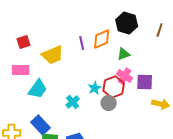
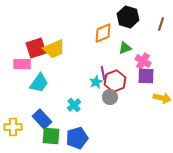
red square: (24, 42) -> (36, 48), moved, size x1.5
purple line: (82, 43) -> (103, 73), moved
pink cross: (125, 76) -> (143, 61), moved
cyan cross: (73, 102) -> (74, 105), moved

